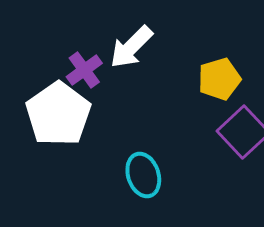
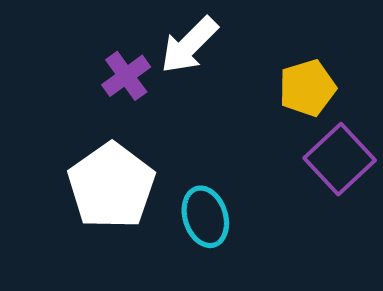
white pentagon: (58, 114) -> (111, 186), moved

